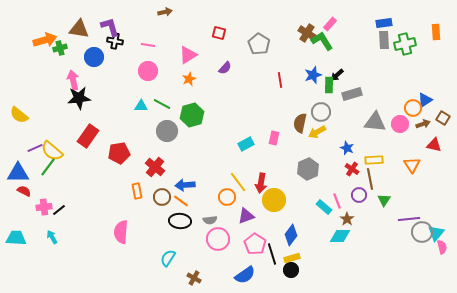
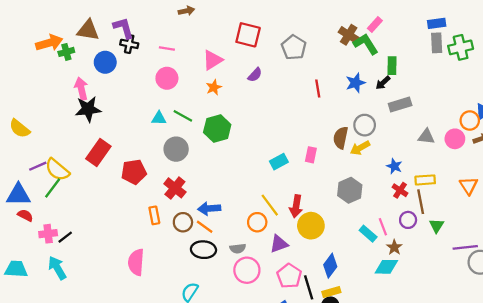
red square: (219, 33) -> (248, 35), size x1.6
green rectangle: (329, 85) -> (392, 66), moved
gray triangle: (375, 122) -> (426, 137), size x0.7
gray circle: (167, 131) -> (176, 149), moved
cyan arrow: (52, 237) -> (57, 268), size x1.5

